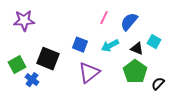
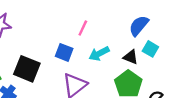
pink line: (104, 18) -> (83, 28), moved
blue semicircle: (129, 22) -> (139, 26), moved

